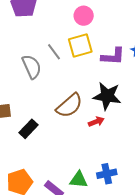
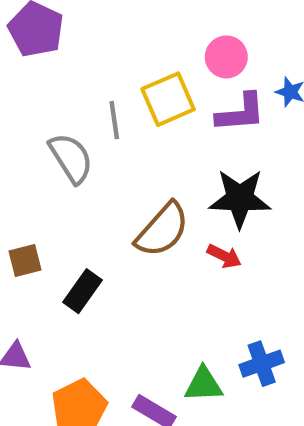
pink circle: (84, 16) -> (226, 57), moved
gray line: (54, 52) -> (114, 120), turned 36
red arrow: (96, 122) -> (224, 256), turned 56

